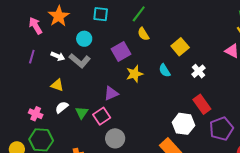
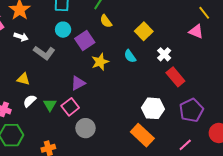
cyan circle: (84, 39) -> (63, 30), moved
white arrow: (58, 56) -> (21, 37), moved
red rectangle: (202, 104) -> (175, 77), moved

